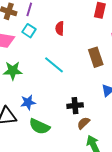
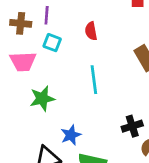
cyan line: (54, 65) -> (94, 80), turned 55

